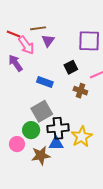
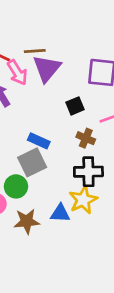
purple triangle: (48, 41) -> (47, 68), size x1.6
blue rectangle: (45, 82) -> (39, 141), moved
black cross: (58, 128) -> (88, 172), moved
blue triangle: (56, 143) -> (60, 213), moved

